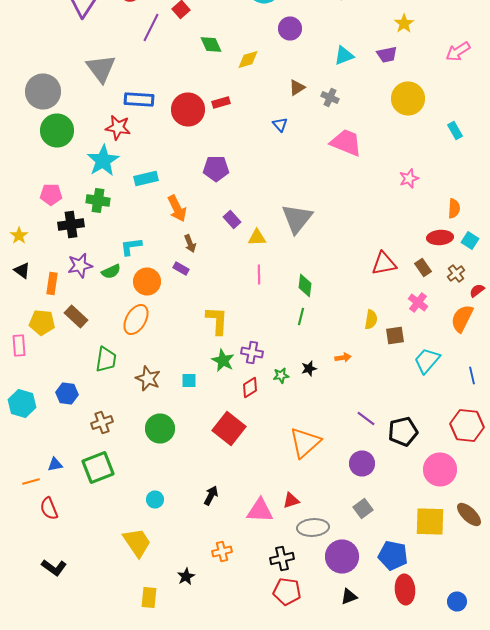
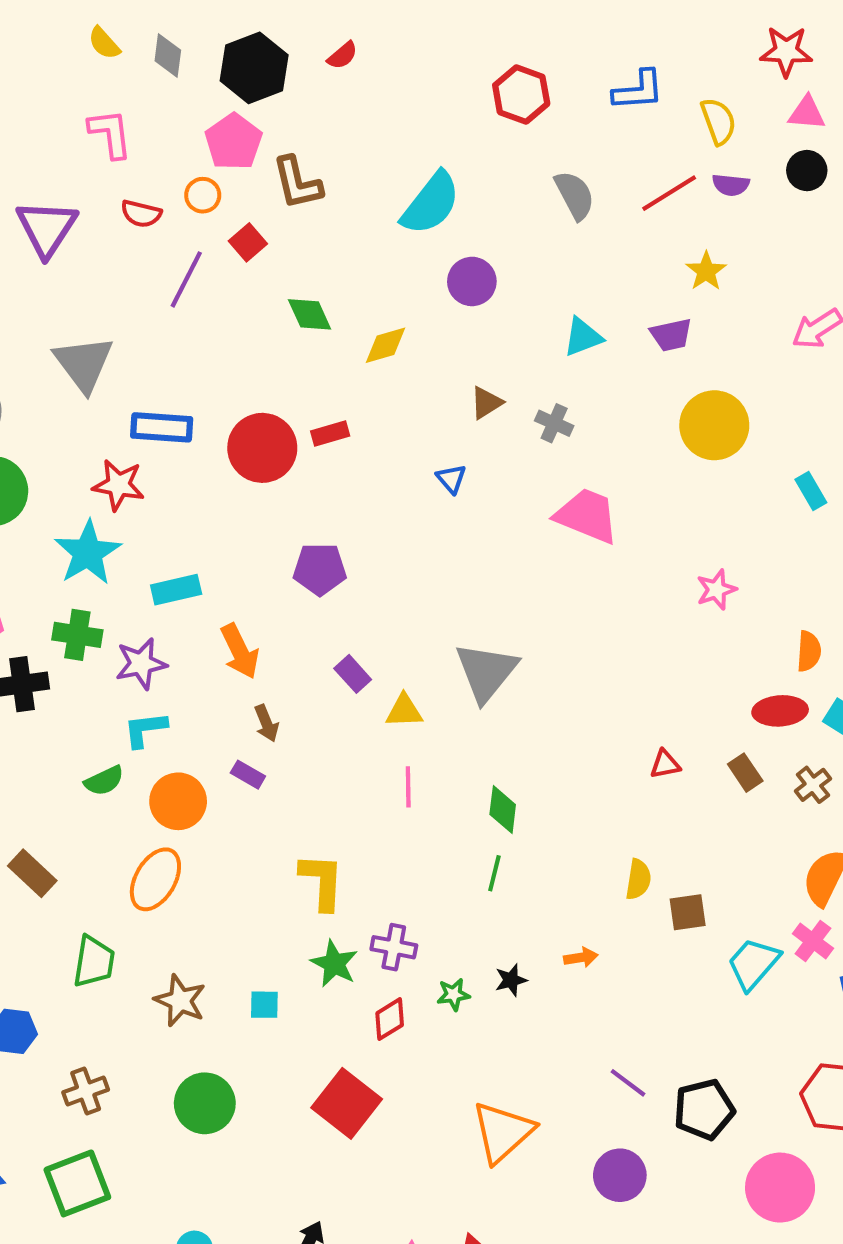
red triangle: (384, 264) -> (665, 764), size x0.6
purple star: (80, 266) -> (141, 664), moved
pink cross: (418, 302) -> (813, 941), moved

